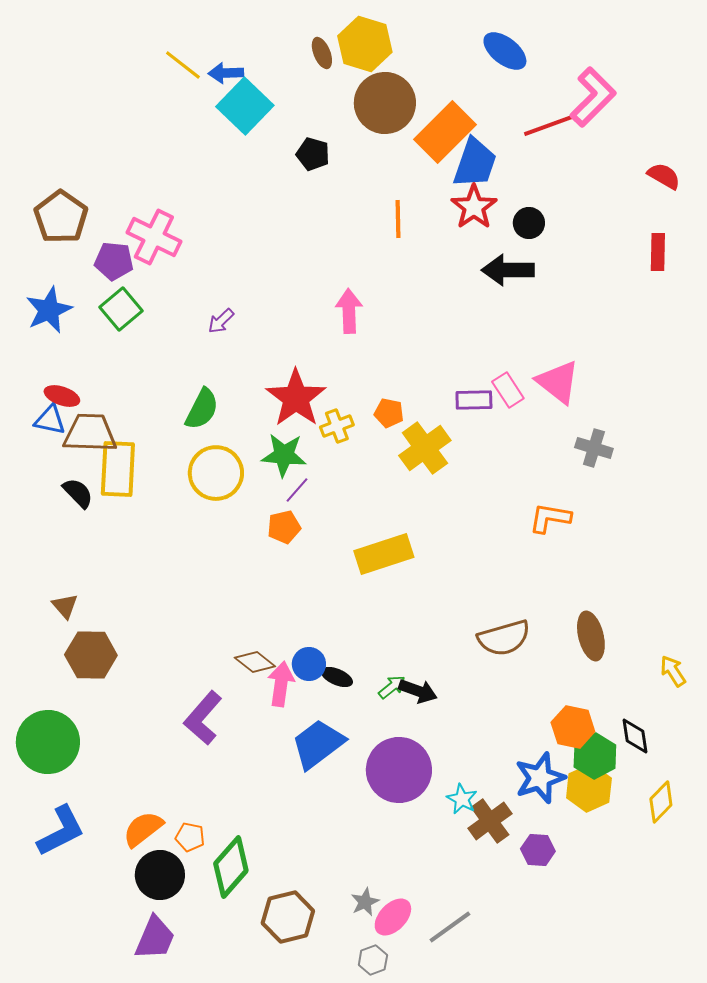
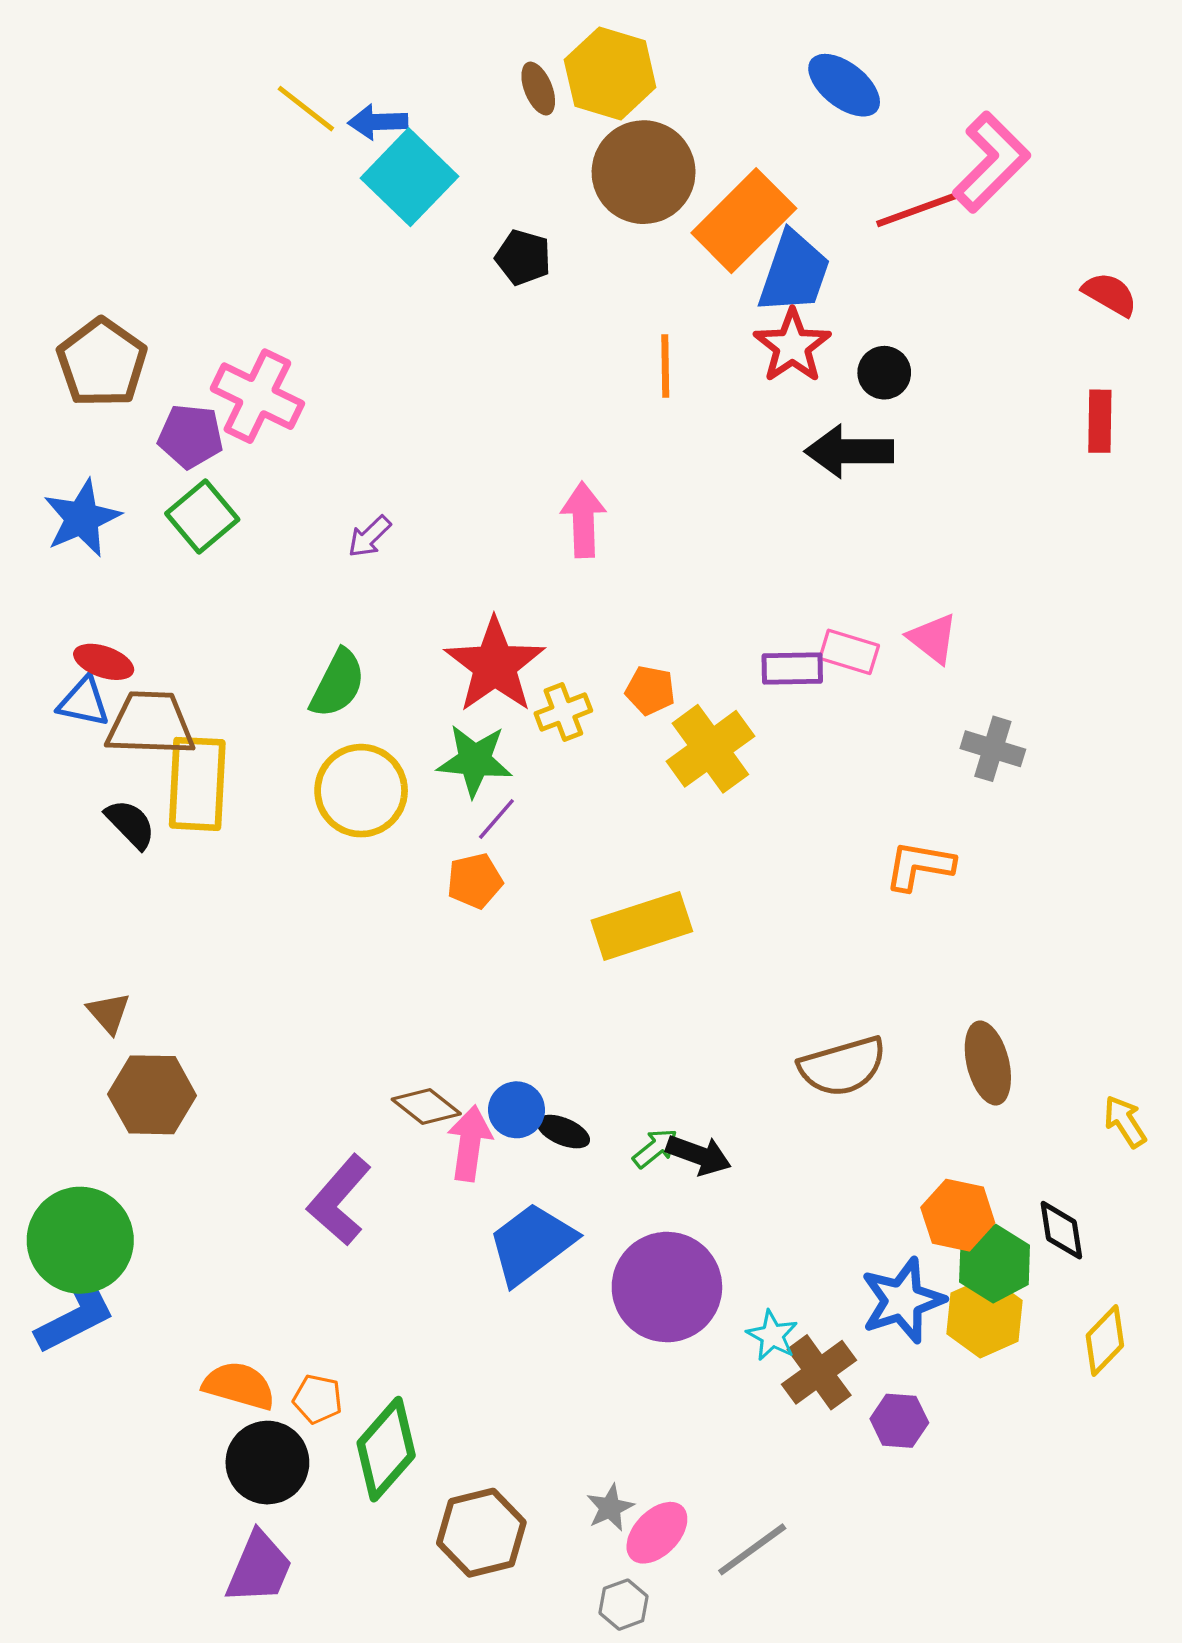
pink triangle: (558, 382) -> (933, 638), size x0.7
pink rectangle: (508, 390) -> (849, 652), turned -40
orange semicircle: (143, 829) -> (239, 1386), turned 54
blue L-shape: (61, 831) -> (75, 1312), moved

